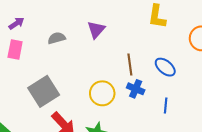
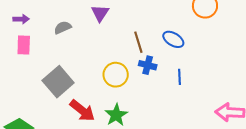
purple arrow: (16, 23) -> (21, 19), turned 42

